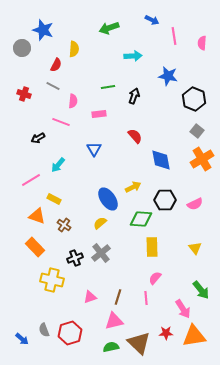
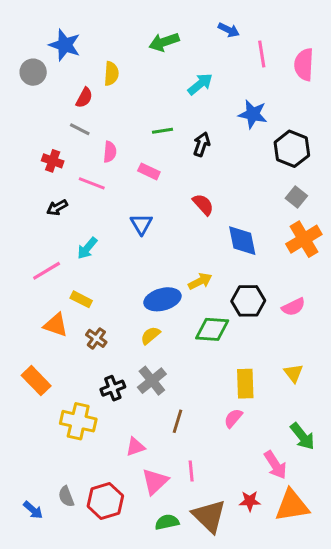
pink semicircle: (202, 43) -> (304, 65), size x1.5
cyan arrow: (133, 56) -> (200, 84), turned -36
red cross: (24, 94) -> (53, 161), moved
pink rectangle: (99, 114) -> (149, 171), turned 32
blue ellipse: (108, 199) -> (162, 299), turned -70
orange rectangle: (35, 247) -> (36, 381), moved
yellow rectangle: (152, 247) -> (245, 384), moved
brown line: (118, 297) -> (178, 421), moved
pink line: (146, 298) -> (191, 471), moved
pink triangle: (114, 321) -> (155, 481), moved, turned -30

